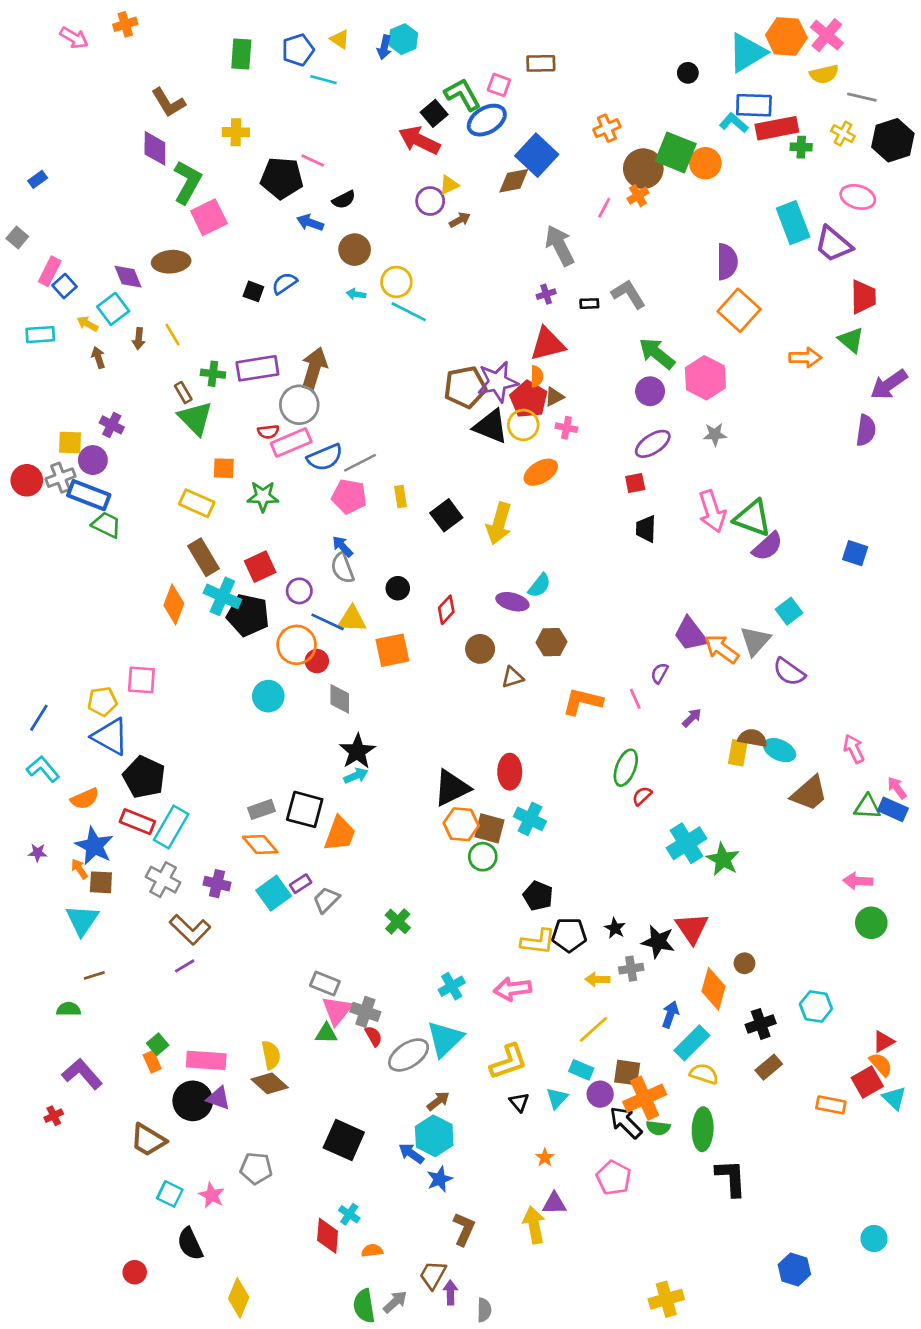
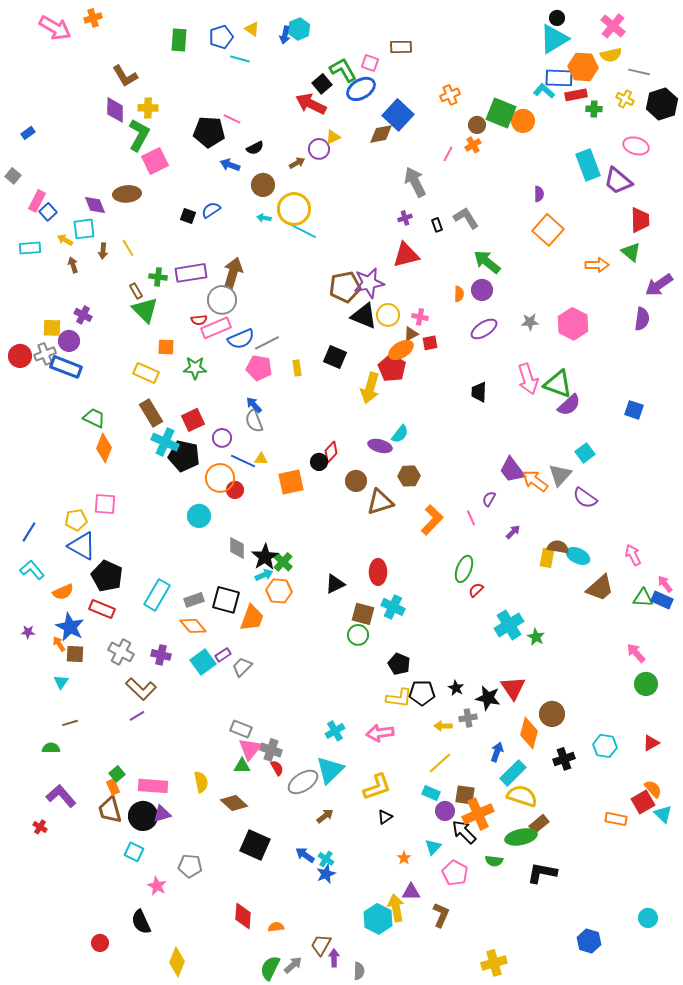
orange hexagon: (786, 36) -> (583, 67), moved
pink arrow: (74, 38) -> (55, 28), size x1.5
black circle: (688, 73) -> (557, 18), moved
red rectangle: (777, 128) -> (576, 95), size x0.7
yellow cross: (236, 132) -> (148, 108), moved
brown circle: (643, 169) -> (477, 125), size x0.6
brown arrow: (460, 220) -> (297, 163), moved
purple semicircle: (727, 262) -> (539, 194), size x0.6
yellow circle: (396, 282) -> (294, 209), size x1.4
black rectangle: (589, 304) -> (437, 225), turned 72
cyan square: (113, 309) -> (84, 229), turned 30
orange semicircle: (537, 376) -> (459, 294), moved
pink hexagon: (705, 378) -> (573, 324), moved
brown triangle: (554, 397) -> (411, 334), moved
red pentagon: (529, 399) -> (392, 368), moved
red square: (635, 483) -> (430, 343), moved
black square: (446, 515) -> (335, 357), moved, turned -30
green trapezoid: (106, 525) -> (94, 418), moved
black circle: (398, 588) -> (319, 462), moved
orange diamond: (174, 604) -> (104, 448), moved
yellow triangle: (352, 619) -> (261, 459), size x0.6
brown triangle: (512, 677) -> (380, 502), size x1.6
gray diamond: (340, 699) -> (237, 548), moved
orange L-shape: (583, 702) -> (432, 520), turned 120
black triangle: (452, 788) -> (335, 584), size x0.7
orange hexagon: (461, 824) -> (279, 591), moved
cyan rectangle: (171, 827) -> (157, 595), moved
green star: (723, 859) -> (536, 637), size x0.7
pink arrow: (858, 881) -> (636, 653), turned 45
cyan triangle: (82, 920) -> (61, 682), size x0.6
green cross: (398, 921) -> (283, 562), moved
brown circle: (744, 963) -> (552, 714), size x1.6
red triangle: (883, 1042) -> (651, 743), moved
brown rectangle: (769, 1067) -> (539, 824), moved
yellow semicircle: (704, 1074) -> (522, 796), size x1.4
brown diamond: (270, 1083) -> (234, 803), moved
purple triangle: (218, 1098) -> (162, 814), turned -36
cyan triangle: (557, 1098) -> (433, 847), moved
black triangle: (519, 1102) -> (385, 817), turned 35
red cross: (54, 1116) -> (40, 827), turned -32
green semicircle: (658, 1128) -> (494, 861), moved
green ellipse: (703, 1129) -> (521, 837), turned 76
cyan hexagon: (434, 1136) -> (378, 919), moved
brown trapezoid: (148, 1140) -> (110, 810), moved, turned 44
black L-shape: (731, 1178) -> (542, 873), turned -76
cyan square: (170, 1194) -> (134, 852), moved
cyan cross: (349, 1214) -> (326, 859), moved
brown L-shape: (464, 1229) -> (441, 915), moved
green semicircle: (364, 1306) -> (270, 968), turned 35

